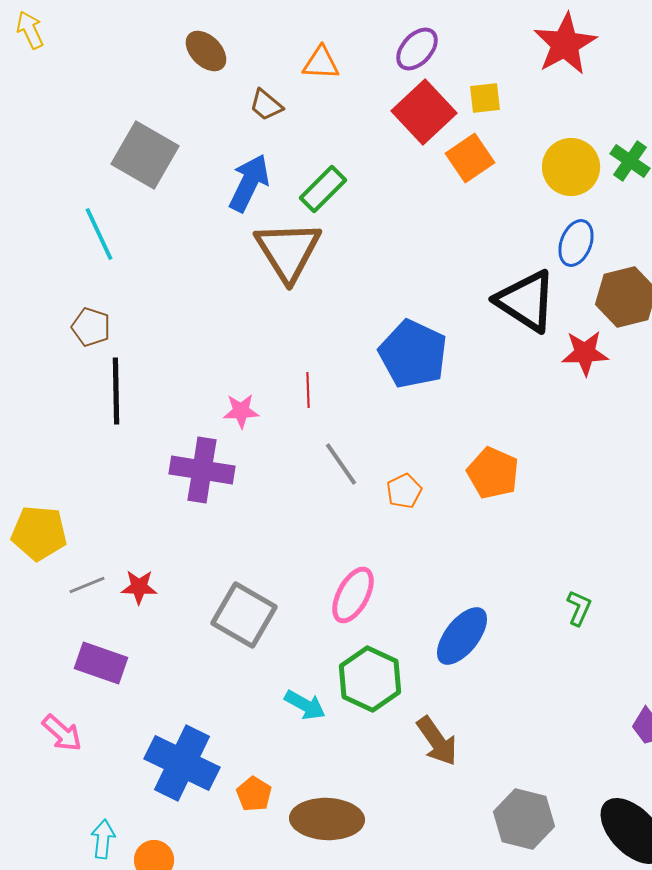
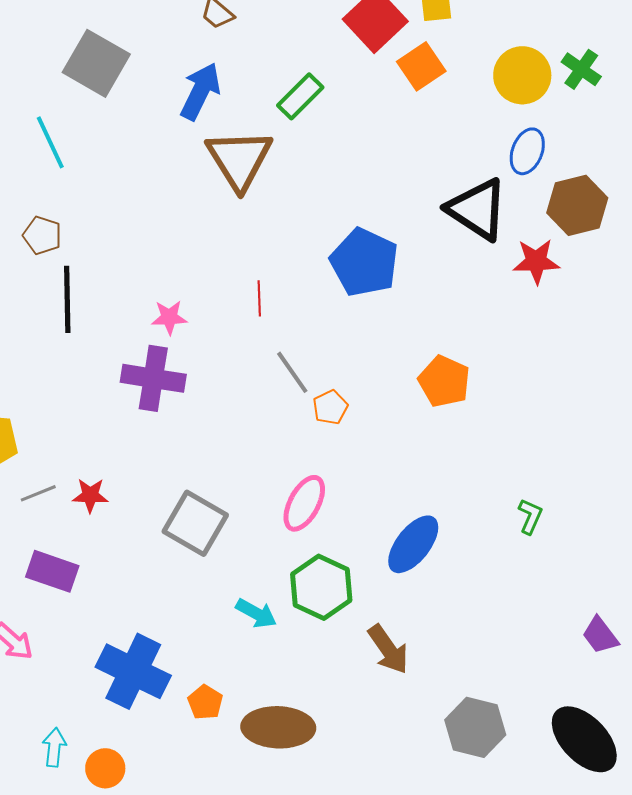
green rectangle: (323, 189) -> (300, 96), moved
pink star: (241, 411) -> (169, 317), moved
orange pentagon: (404, 491) -> (330, 407), moved

